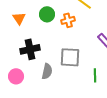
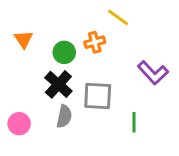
green circle: (47, 14) -> (64, 52), moved
black cross: (30, 49) -> (58, 84), moved, turned -36

